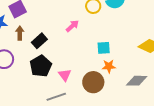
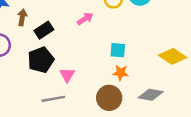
brown circle: (93, 82) -> (109, 98), moved

